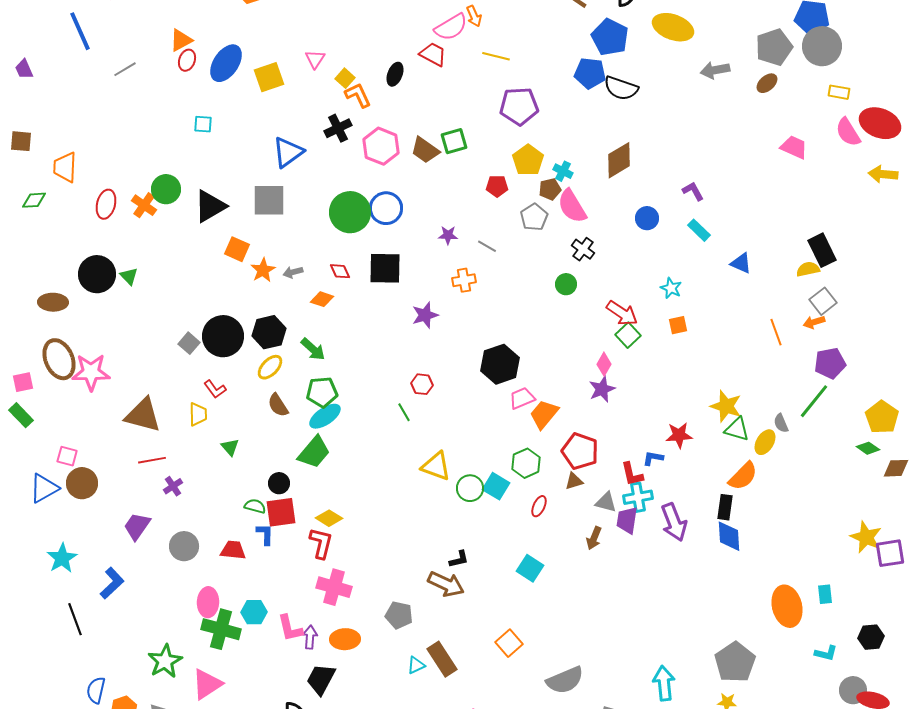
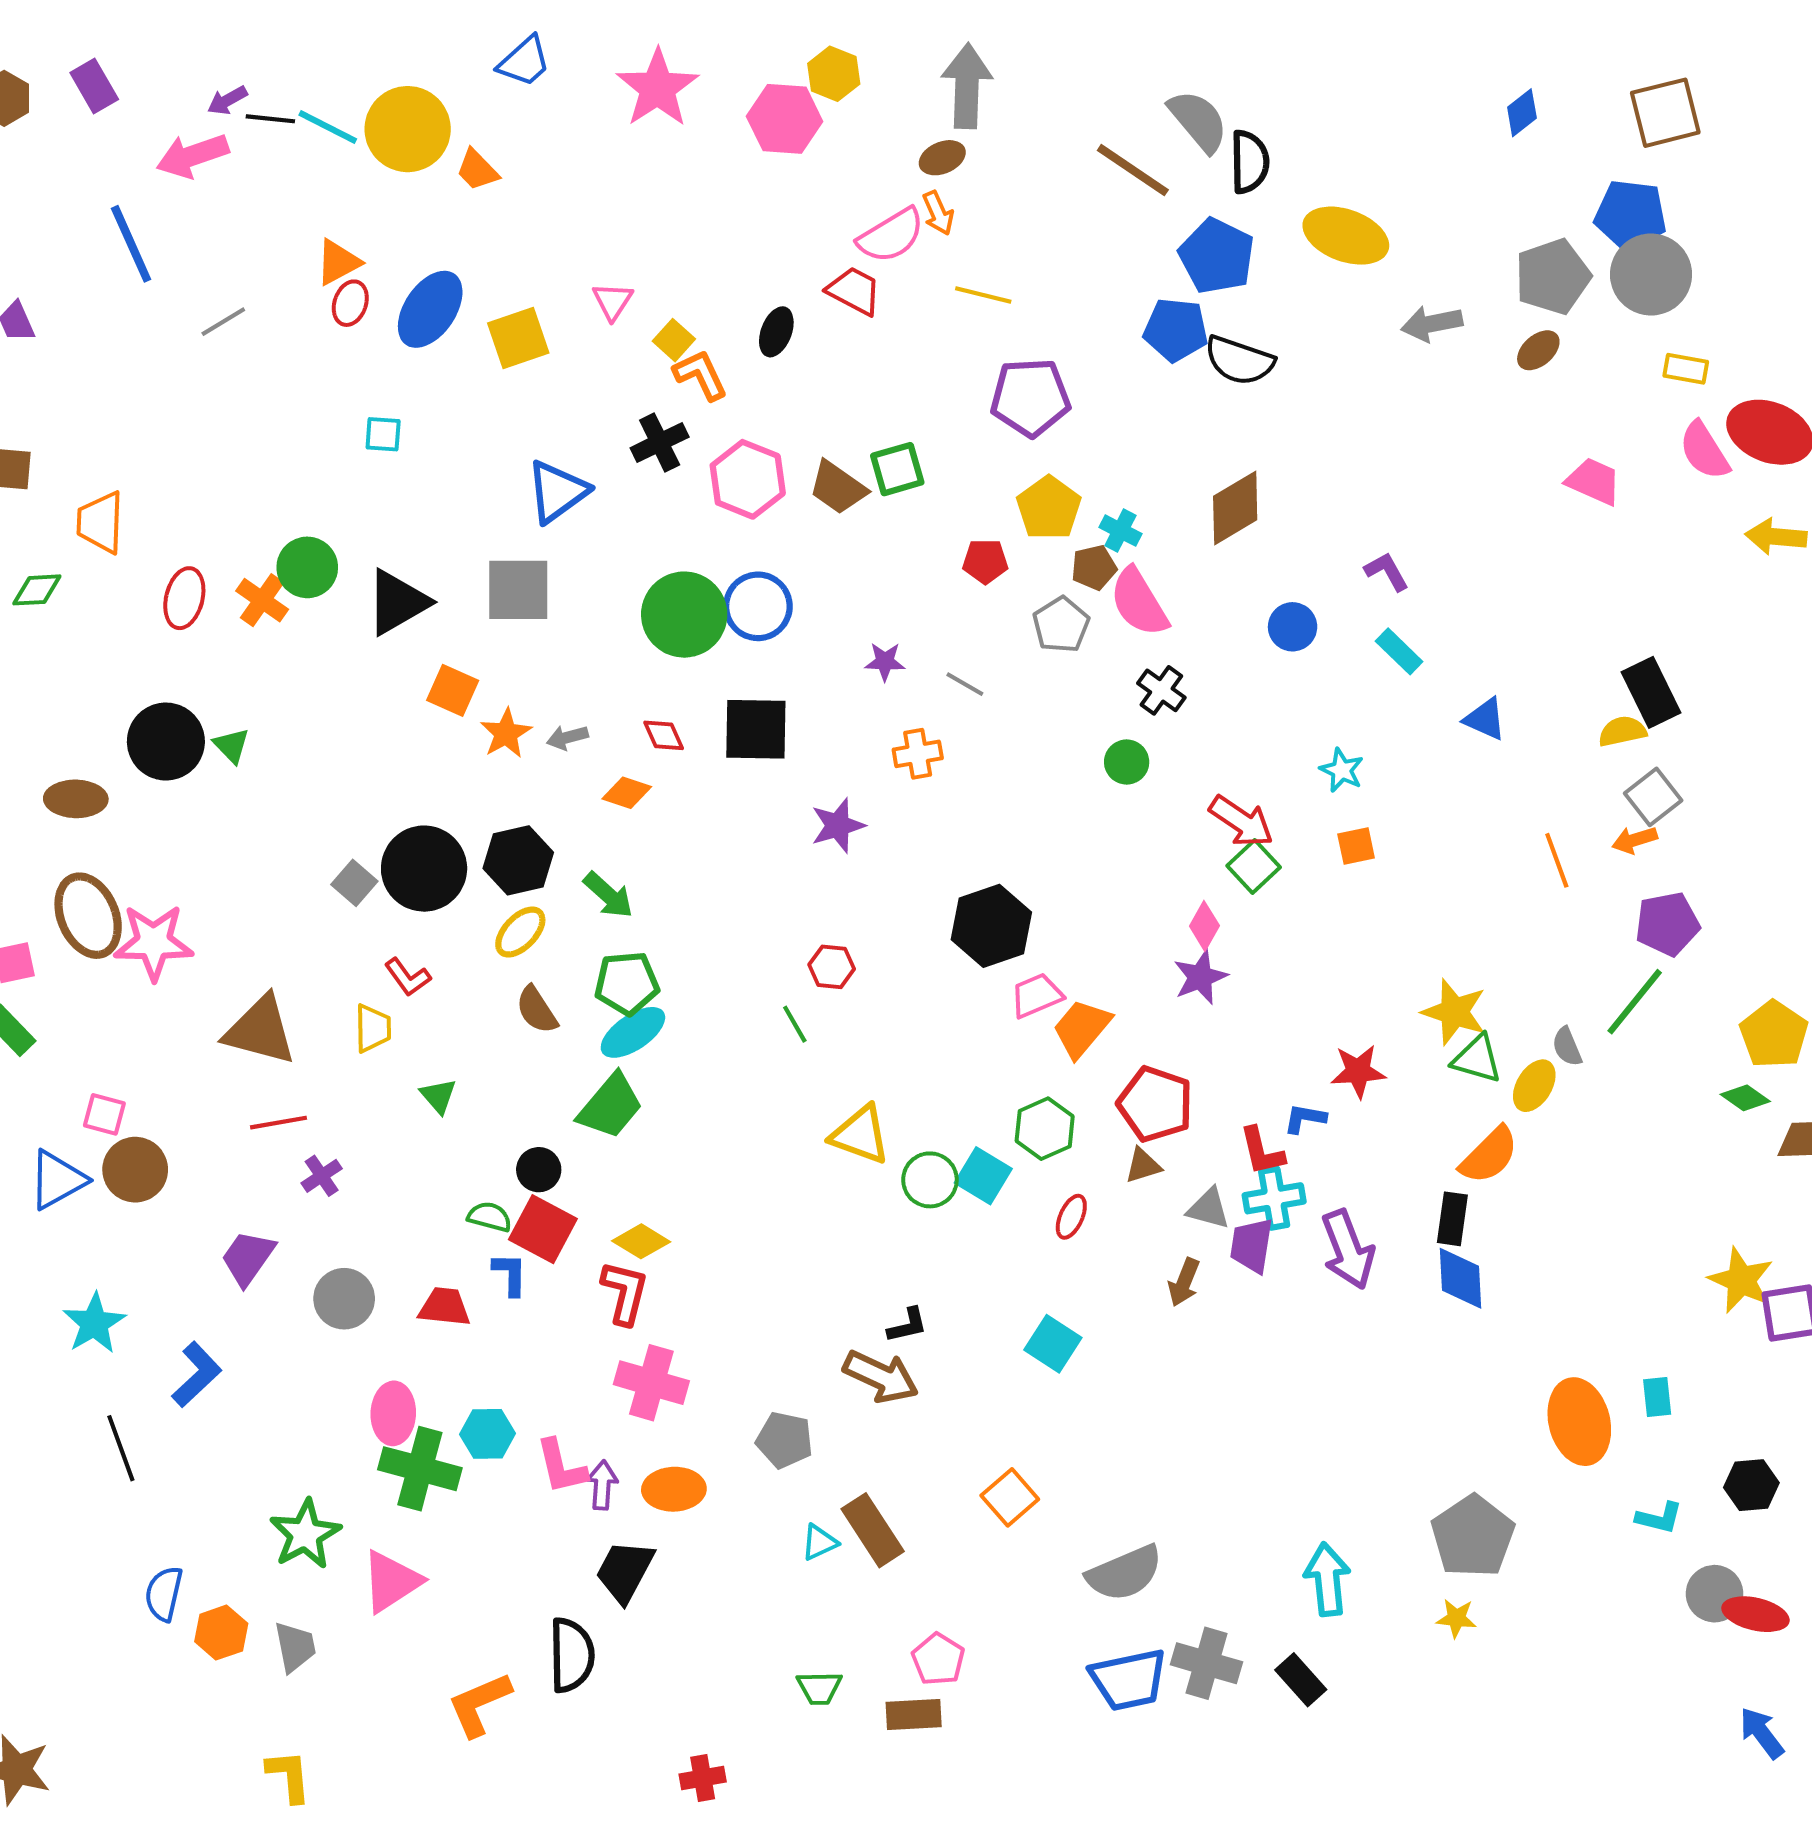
red square: (281, 512) -> (543, 1229), turned 36

